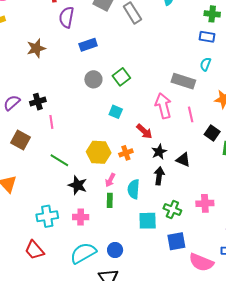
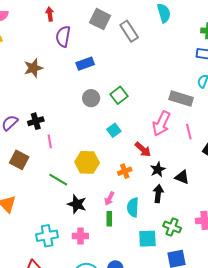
pink arrow: (163, 106) -> (161, 123), turned -140
cyan square: (116, 112) -> (114, 130), turned 32
yellow hexagon: (99, 152) -> (87, 162), moved

